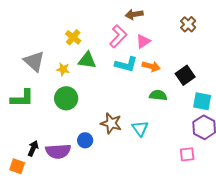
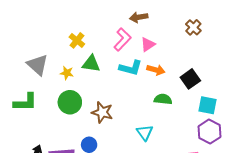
brown star: (111, 123) -> (102, 112), moved

